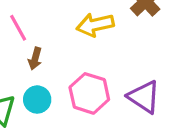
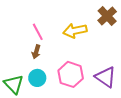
pink line: (18, 28) -> (38, 32), moved

